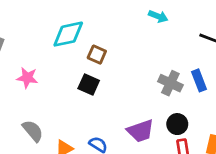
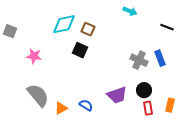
brown square: (97, 55) -> (88, 29), moved
black square: (89, 85) -> (80, 50), moved
gray semicircle: (33, 131) -> (38, 95), size x1.4

